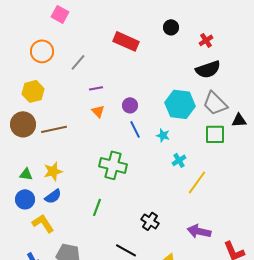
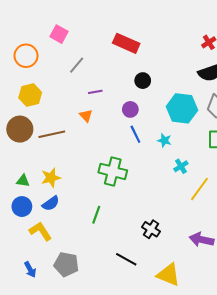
pink square: (60, 14) -> (59, 34), moved
black circle: (171, 27) -> (143, 81), moved
orange circle: (42, 51) -> (26, 56), moved
orange triangle: (98, 111) -> (86, 116), moved

